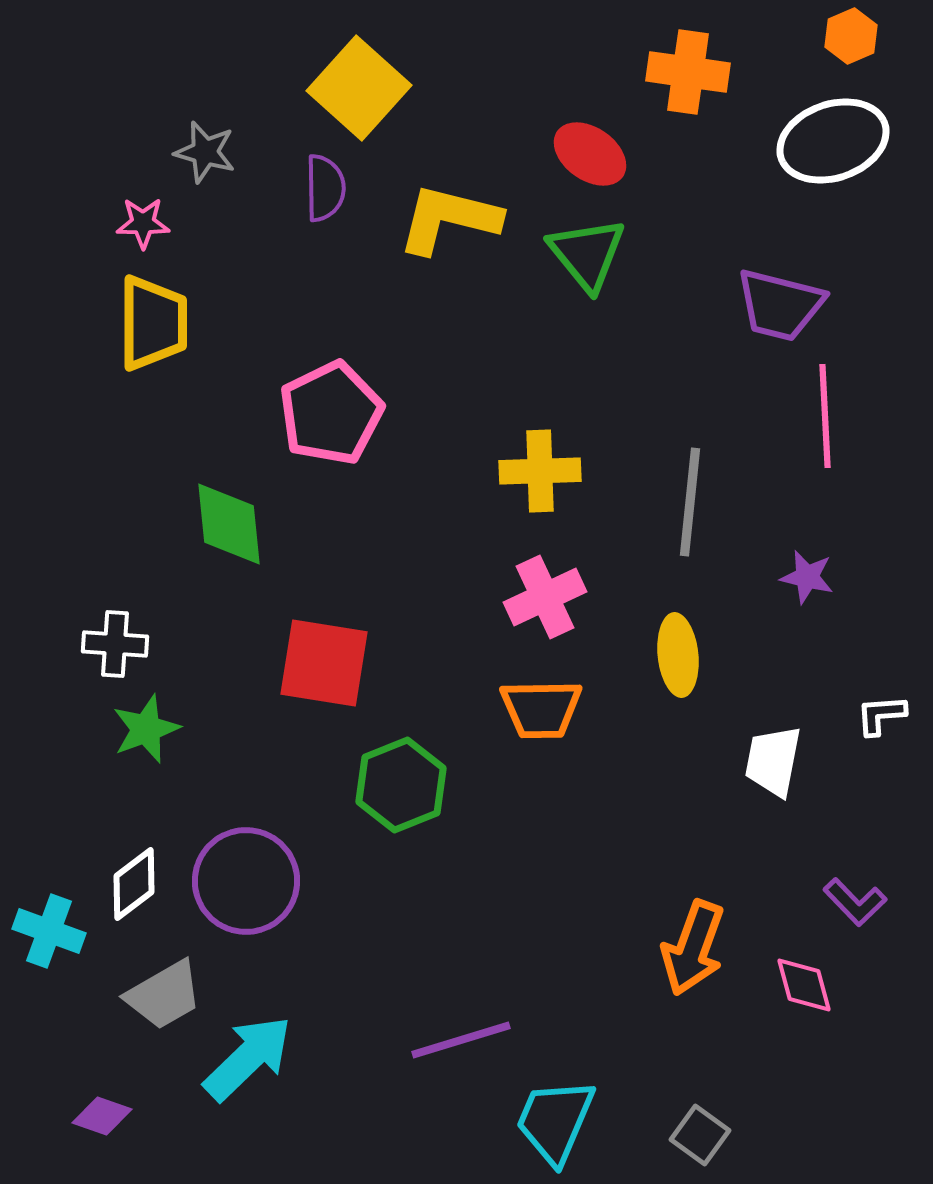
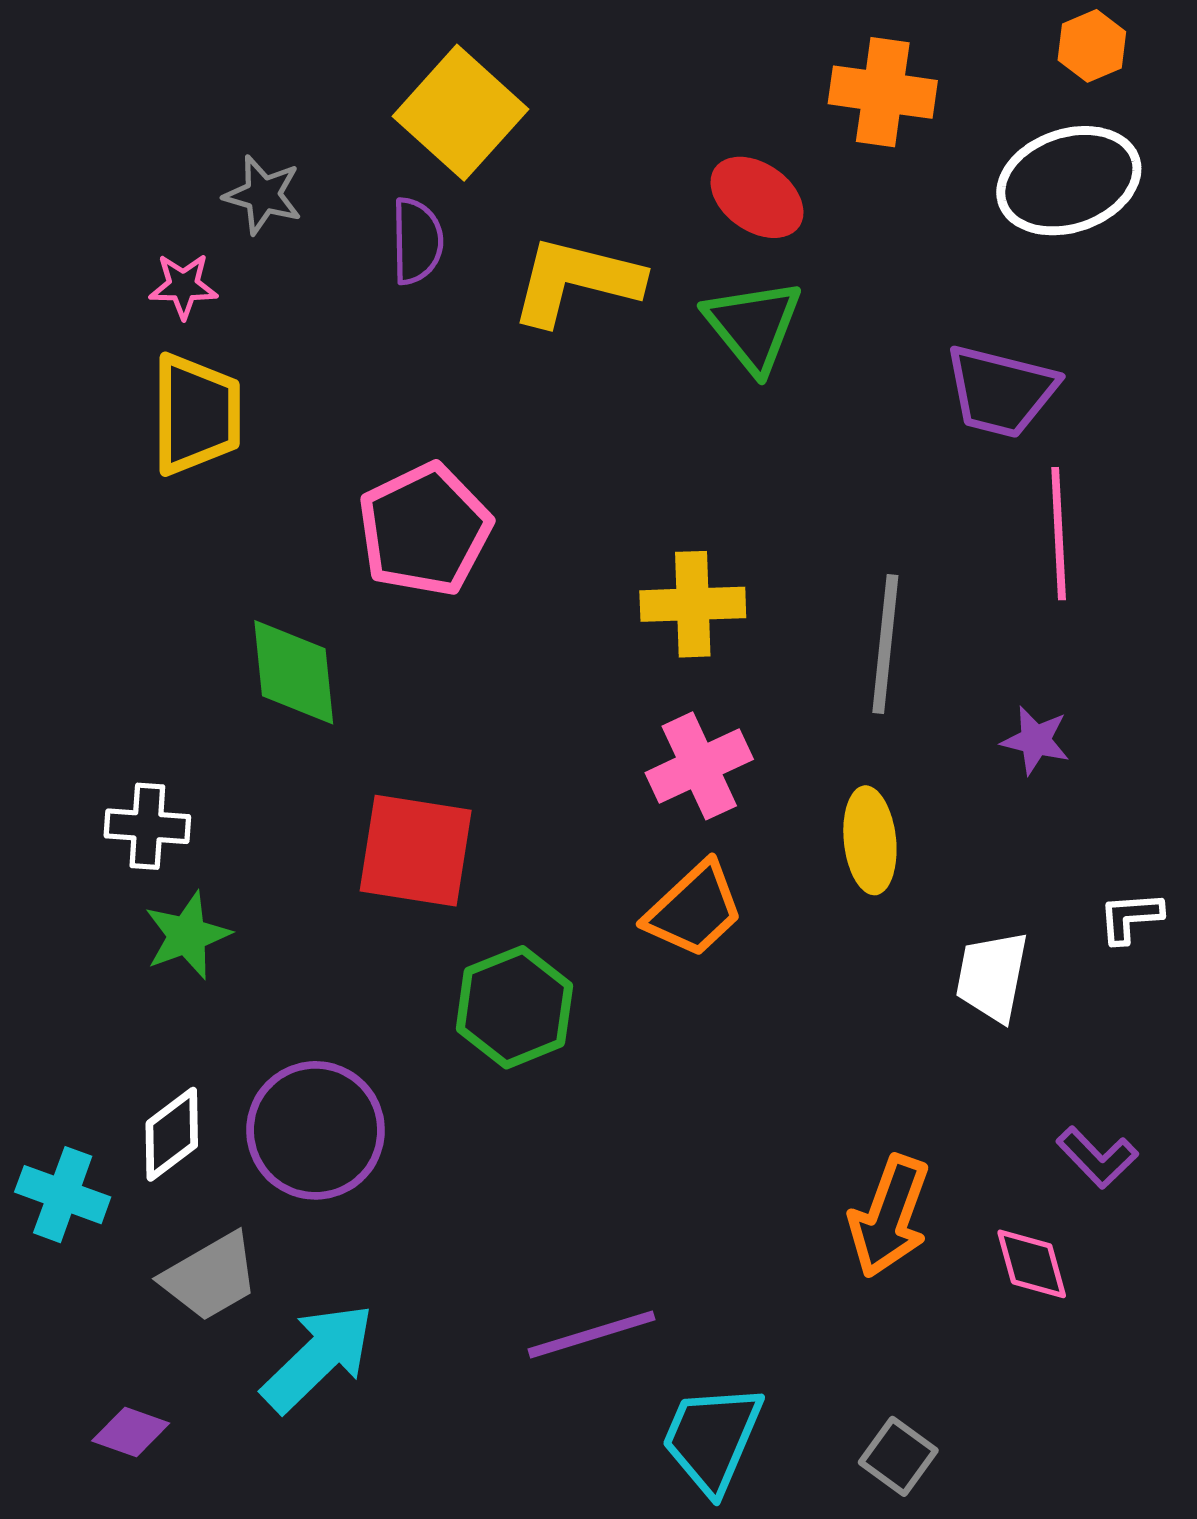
orange trapezoid: (541, 709) -> (694, 910), turned -42

